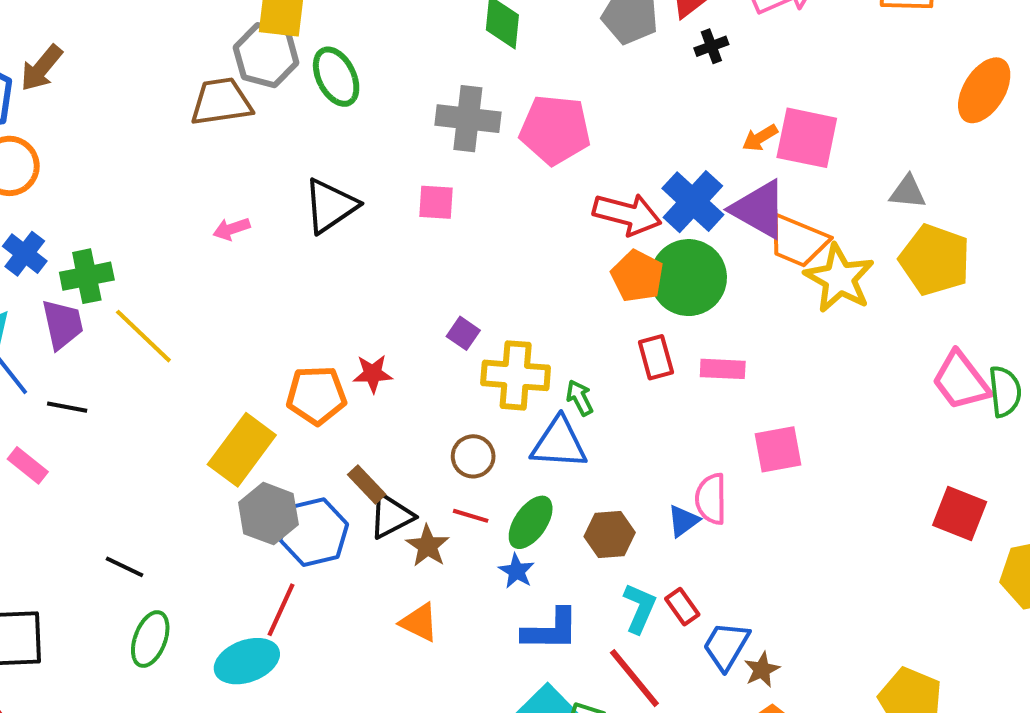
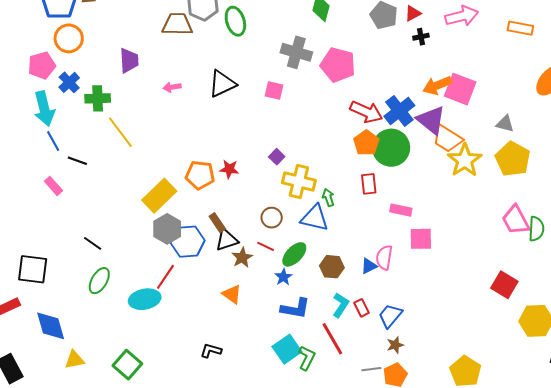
orange arrow: (760, 138) -> (437, 85), size x1.6
purple trapezoid: (62, 324) -> (129, 60), moved
pink rectangle: (723, 369) -> (401, 210), moved
blue trapezoid: (726, 646) -> (390, 316), moved

